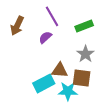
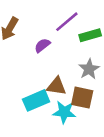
purple line: (52, 16) -> (67, 22), moved, turned 75

